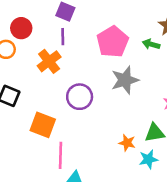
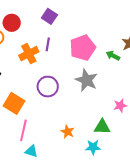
purple line: (63, 37) -> (48, 44), moved
gray star: (125, 80) -> (87, 80), turned 30
orange star: (127, 143) -> (67, 132), moved

